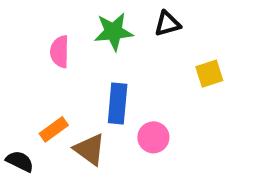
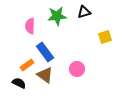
blue rectangle: (118, 103) -> (45, 52), moved, turned -42
black semicircle: (20, 161) -> (19, 83), moved

